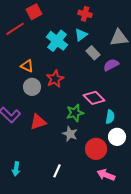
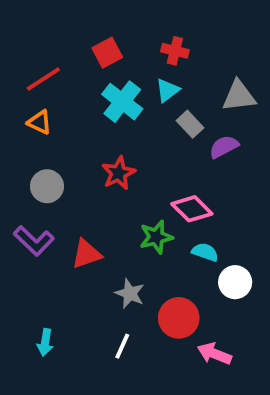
red square: (34, 12) -> (107, 53), moved
orange triangle: (27, 66) -> (39, 122), moved
gray circle: (32, 87) -> (47, 186), moved
cyan semicircle: (110, 117) -> (205, 252), moved, turned -80
gray star: (70, 134) -> (130, 293), moved
red circle: (96, 149) -> (179, 318), moved

